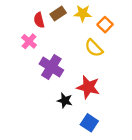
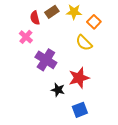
red star: (88, 87) -> (79, 78), turned -30
blue square: (89, 123) -> (80, 110), turned 35

